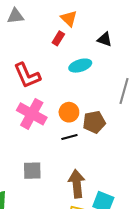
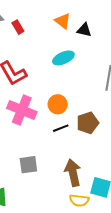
orange triangle: (69, 18) -> (63, 21), moved
red rectangle: (58, 38) -> (18, 27), moved, turned -56
brown pentagon: (94, 122) -> (88, 123), moved

